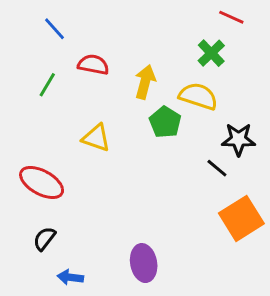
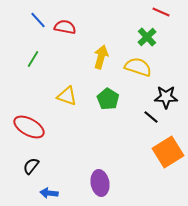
red semicircle: (93, 65) -> (65, 27), moved
green pentagon: (165, 122) -> (108, 99), moved

